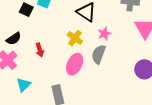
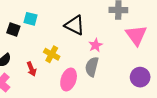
yellow cross: (75, 38) -> (52, 54), moved

